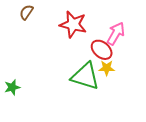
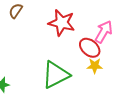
green triangle: (85, 76) -> (56, 75), moved, turned -44

